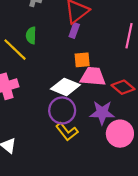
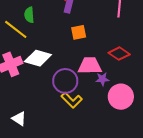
pink trapezoid: (93, 77) -> (90, 66), moved
white diamond: (65, 87) -> (38, 58), moved
purple star: (102, 113) -> (102, 79), size x0.6

